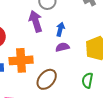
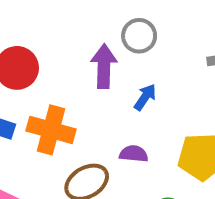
purple semicircle: (62, 47) -> (134, 154), moved

